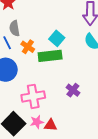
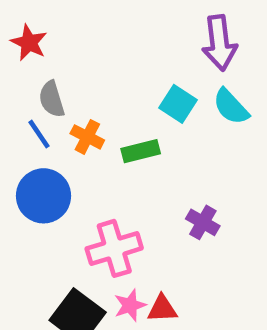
cyan square: (57, 38) -> (178, 104), moved
green rectangle: (50, 56) -> (141, 151), size x0.7

